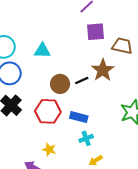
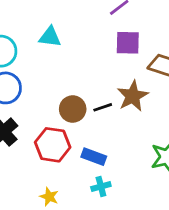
cyan triangle: (42, 51) -> (50, 37), moved

